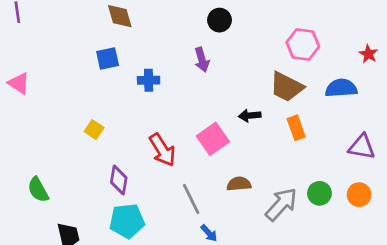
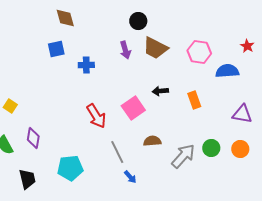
pink hexagon: (303, 44) -> (199, 52), moved
brown trapezoid: (287, 87) -> (155, 48), moved
yellow square: (94, 130) -> (10, 106), moved
purple diamond: (119, 180) -> (33, 138), moved

